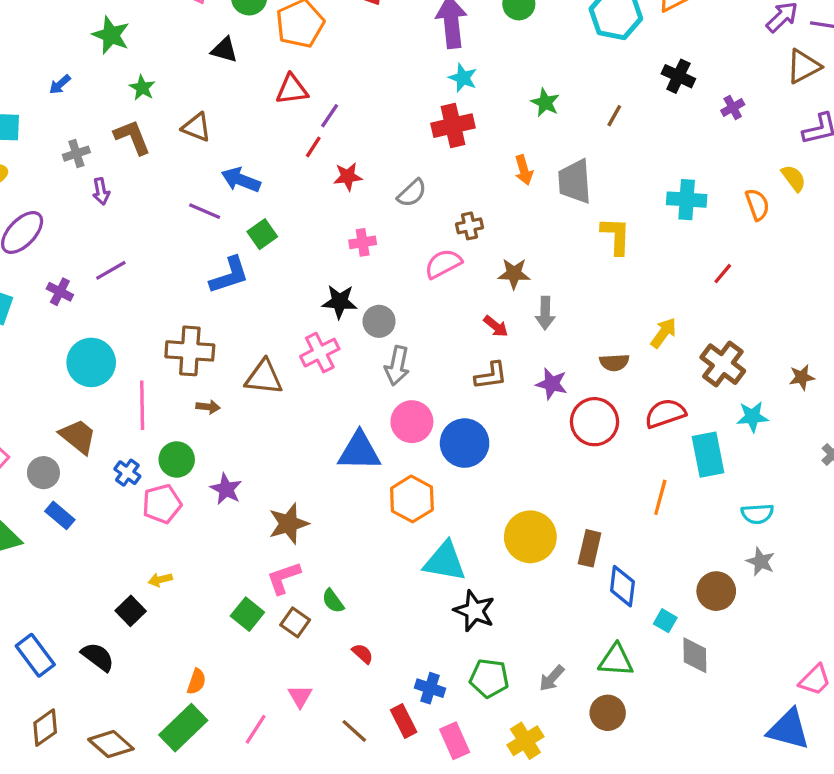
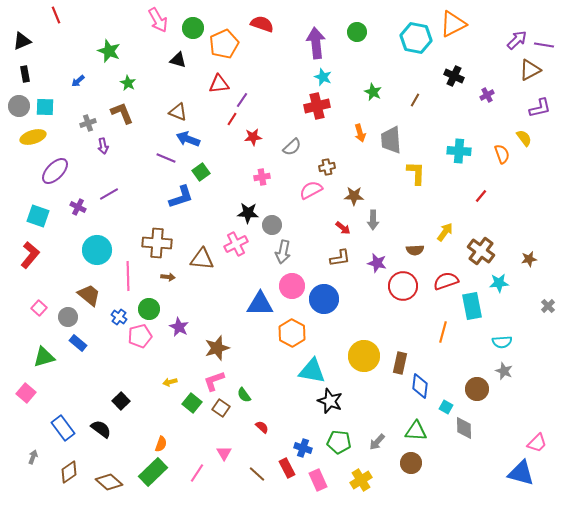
brown triangle: (196, 127) -> (178, 112), moved
yellow arrow: (160, 580) -> (170, 382), moved

